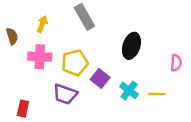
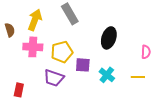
yellow arrow: (42, 24) -> (35, 20), size x1.5
purple square: (100, 78) -> (83, 65), turned -35
yellow line: (157, 94) -> (138, 77), moved

